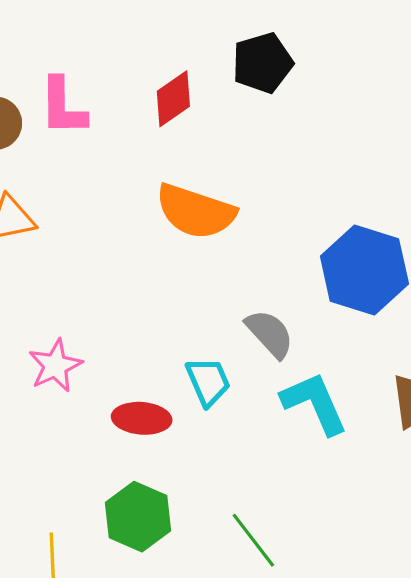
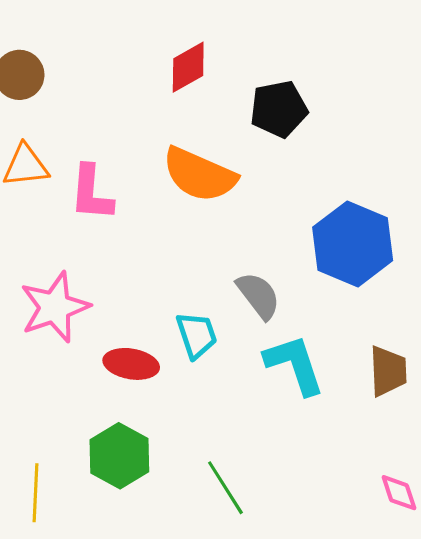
black pentagon: (263, 63) -> (279, 109), moved
pink L-shape: (63, 107) -> (91, 193), moved
pink star: (55, 366) -> (55, 307), size x1.4

